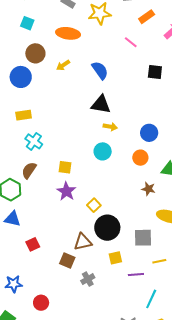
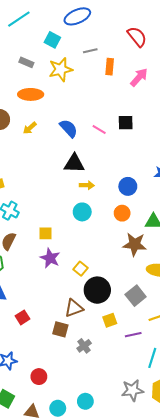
orange rectangle: (147, 17) -> (110, 67), turned -42
pink line: (131, 42) -> (99, 130), moved
brown star: (148, 189) -> (135, 244), size x1.6
gray square: (143, 238) -> (136, 296), turned -30

